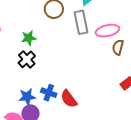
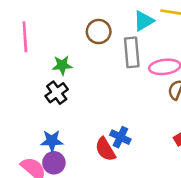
blue cross: (49, 93) -> (120, 137), moved

